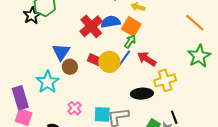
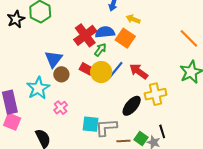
black star: (32, 16) -> (16, 19), moved
green arrow: (130, 41) -> (100, 50), moved
black ellipse: (142, 94) -> (132, 106), turned -50
pink cross: (75, 108) -> (61, 108), moved

